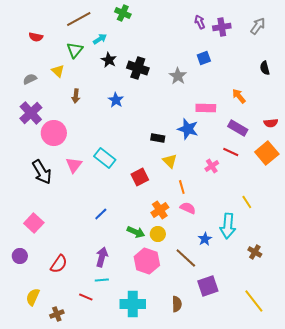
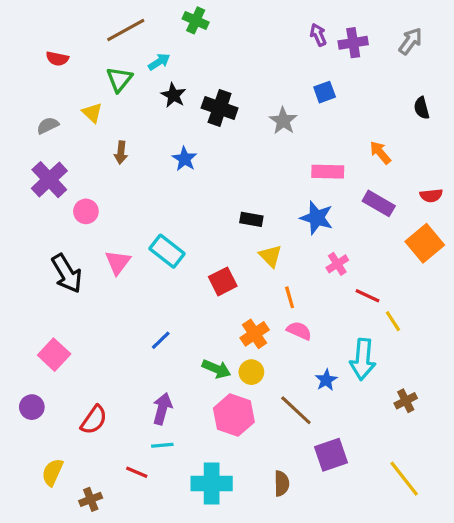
blue star: (188, 129) -> (317, 218), moved
pink circle: (54, 133) -> (86, 211), size x0.6
red line: (231, 152) -> (368, 296), moved
brown cross: (255, 252) -> (406, 401), turned 32

